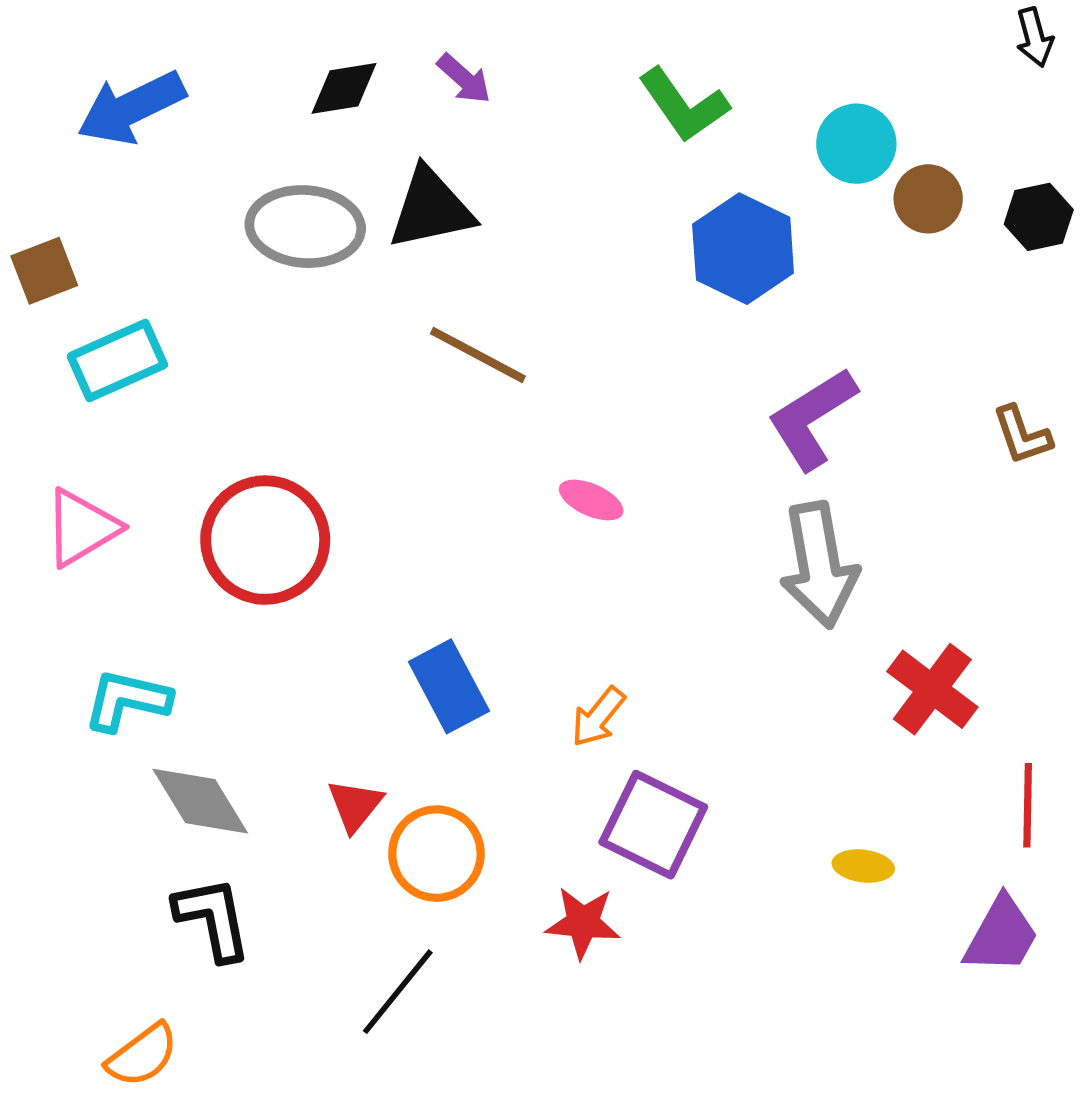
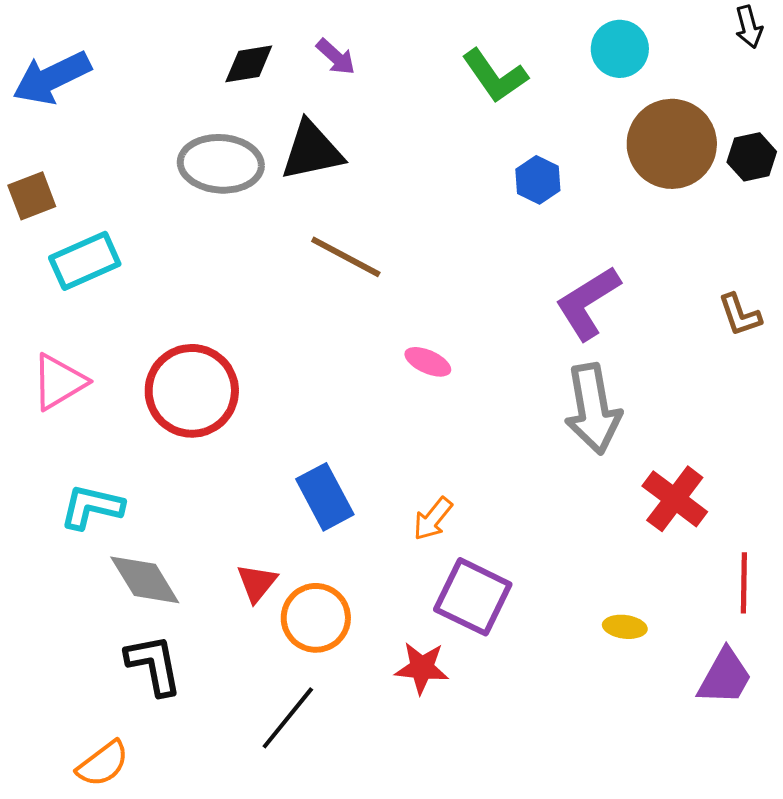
blue arrow: (131, 108) -> (52, 78), moved
cyan circle: (856, 144) -> (620, 49), moved
brown circle: (928, 199) -> (672, 144), size x1.8
blue hexagon: (743, 249) -> (538, 180), size x0.6

